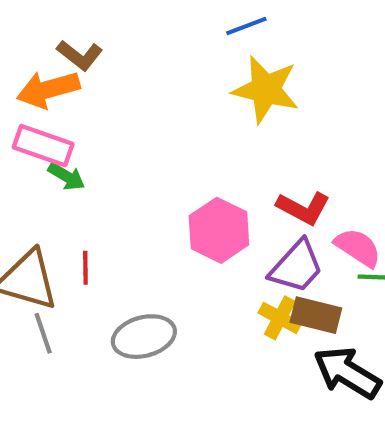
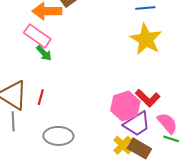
pink hexagon: (219, 230) -> (125, 106), moved

